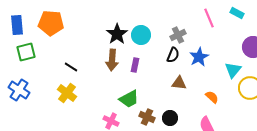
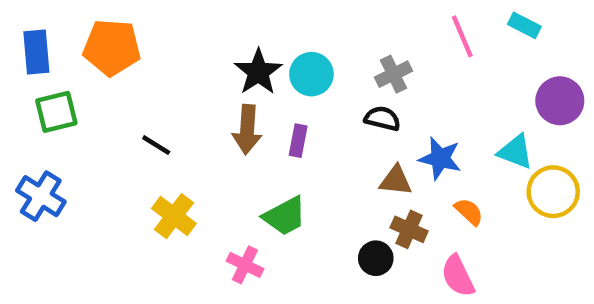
black semicircle: (173, 55) -> (382, 118), turned -98
blue star: (199, 57) -> (440, 158), moved, turned -30
cyan triangle: (233, 70) -> (515, 152), turned -48
yellow cross: (67, 93) -> (174, 216), moved
brown cross: (147, 117) -> (409, 229), moved

